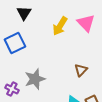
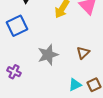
gray star: (35, 79) -> (48, 55), moved

